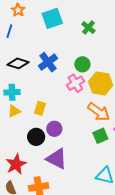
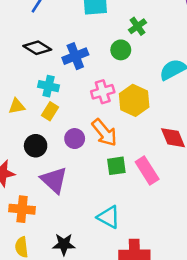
green circle: (82, 64) -> (121, 50), moved
cyan cross: (12, 92) -> (49, 86), moved
orange arrow: (99, 112) -> (104, 133), moved
purple circle: (54, 129) -> (75, 139), moved

